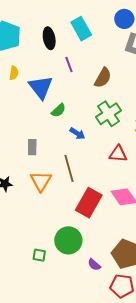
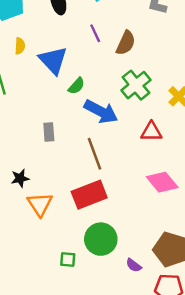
purple line: (69, 64) -> (95, 33), moved
blue arrow: (77, 133) -> (101, 112), size x1.8
orange triangle: (41, 181) -> (40, 204), moved
red rectangle: (89, 203) -> (89, 195), moved, turned 44

